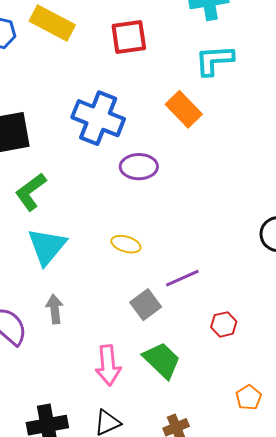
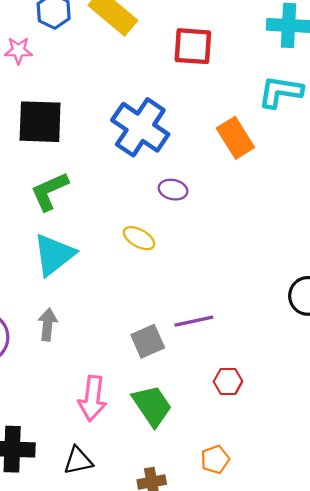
purple ellipse: (139, 167) -> (173, 190), size x0.7
yellow ellipse: (126, 244) -> (139, 238), moved
orange pentagon: (249, 397) -> (215, 459), moved

